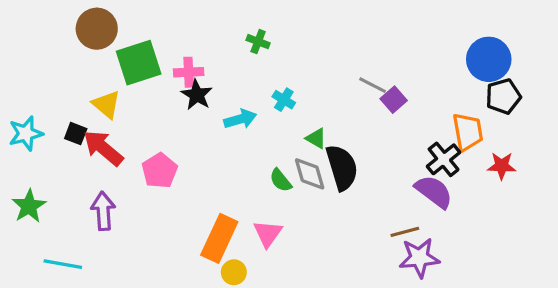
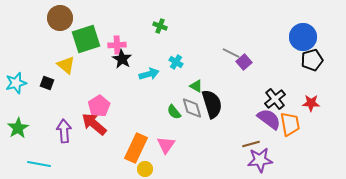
orange trapezoid: (468, 132) -> (290, 124), moved
red arrow: (103, 148) -> (94, 124), moved

